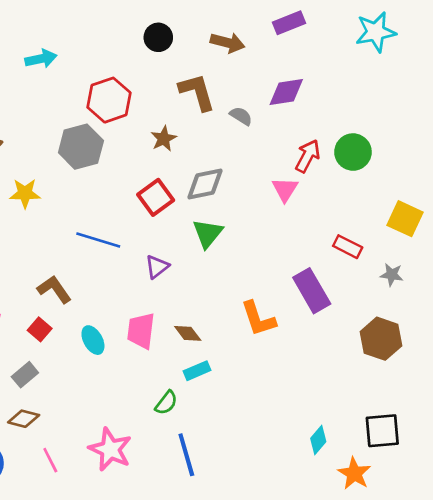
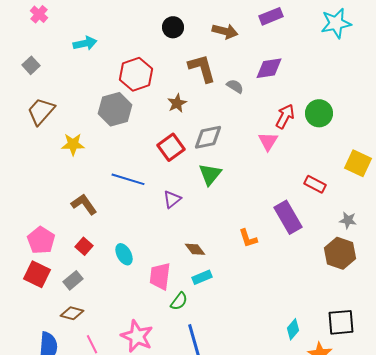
gray star: (392, 275) -> (348, 220), moved
brown L-shape: (54, 289) -> (84, 204), moved
orange L-shape: (258, 319) -> (248, 238), size x0.7
pink trapezoid: (141, 331) -> (160, 276), moved

